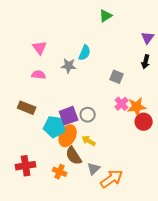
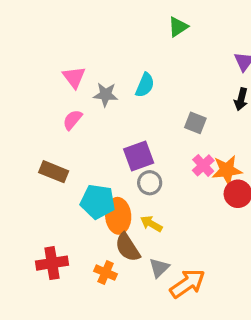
gray star: (69, 66) -> (106, 95), moved
pink semicircle: (39, 75) -> (72, 120), turned -56
purple square: (69, 116) -> (139, 156), moved
orange ellipse: (68, 136) -> (118, 216), turned -30

